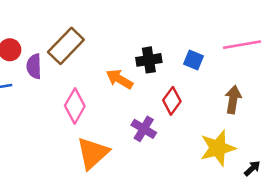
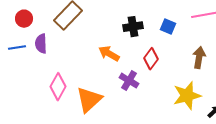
purple semicircle: (34, 66) -> (41, 44), moved
orange arrow: (119, 79) -> (109, 54), moved
pink diamond: (75, 106) -> (58, 87), moved

